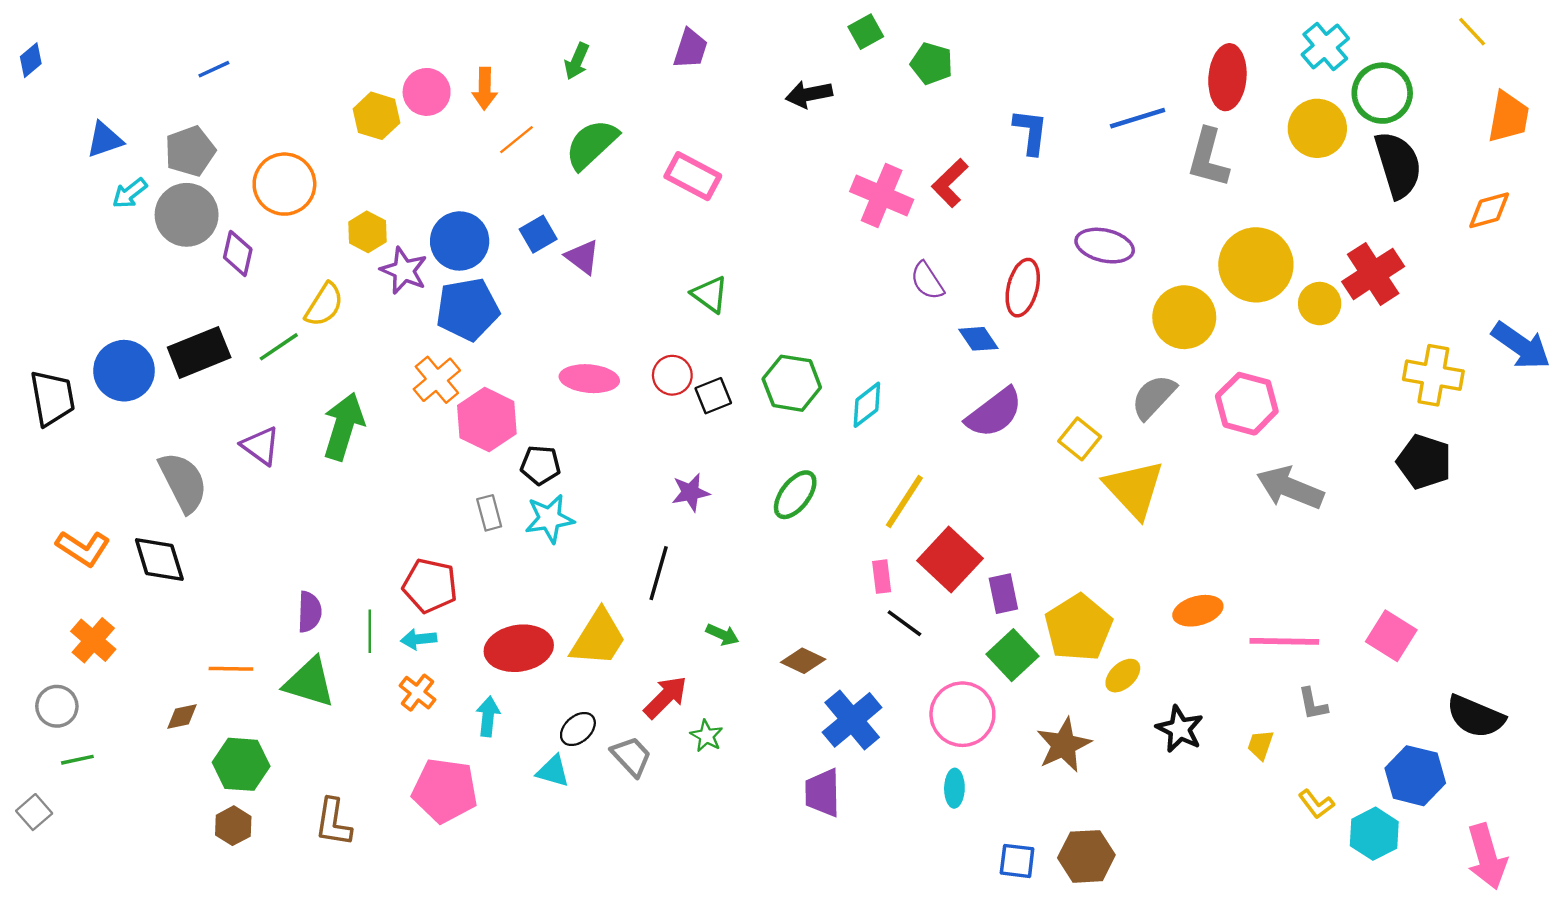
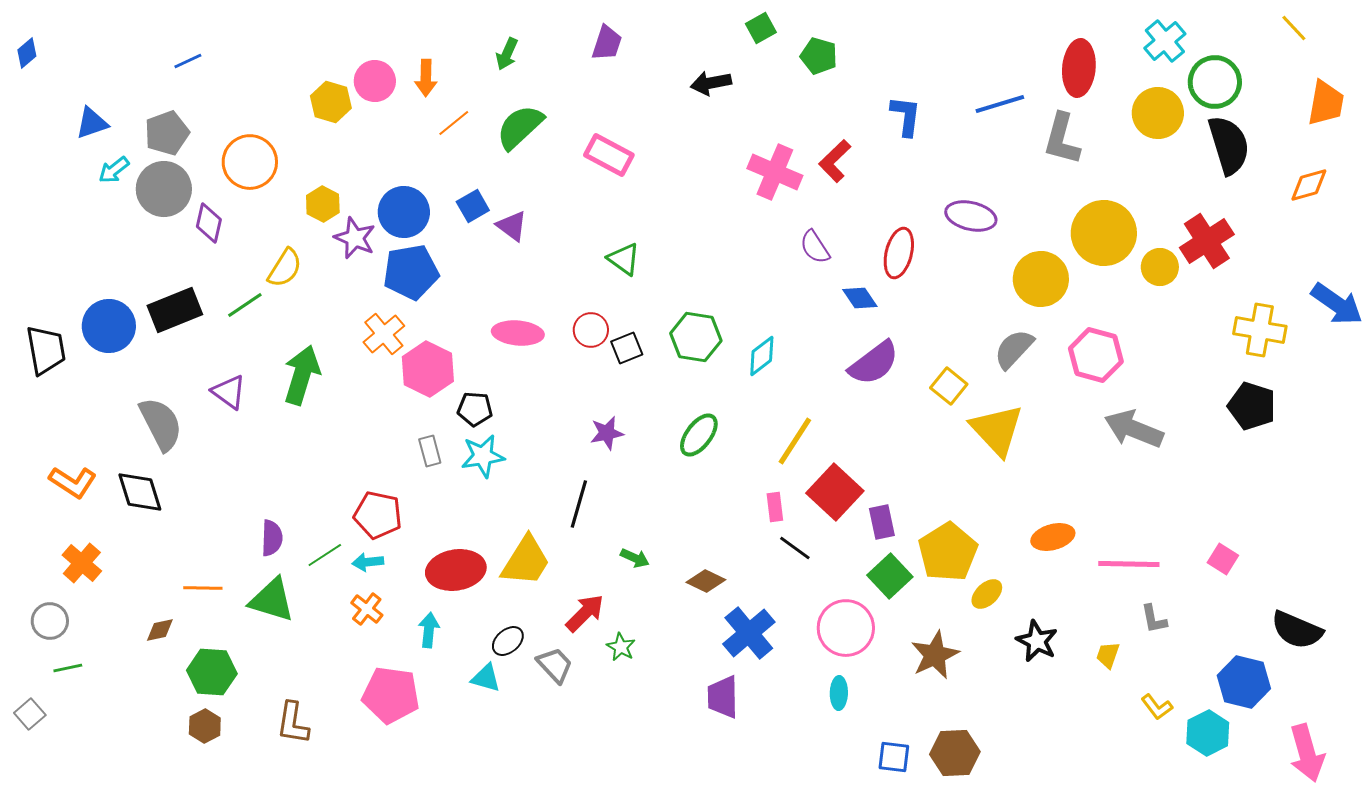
green line: (370, 631) -> (325, 555), turned 57
pink square: (1391, 636) -> (1223, 559), size x0.7

